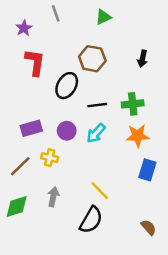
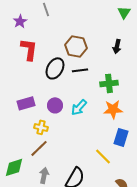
green triangle: (103, 17) -> (124, 12), moved, turned -32
black line: (97, 105) -> (80, 70), moved
brown line: (20, 166) -> (39, 148), moved
yellow line: (100, 191) -> (103, 156), moved
gray arrow: (53, 197) -> (44, 175), moved

